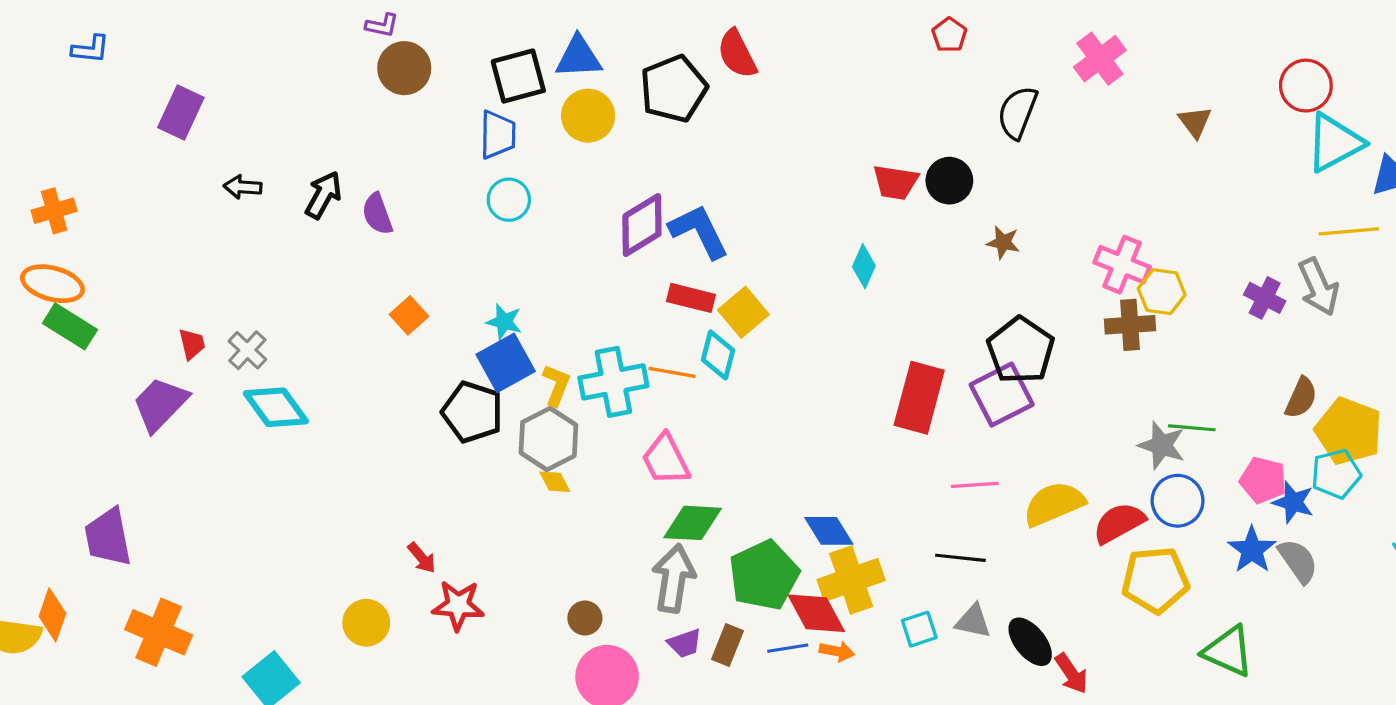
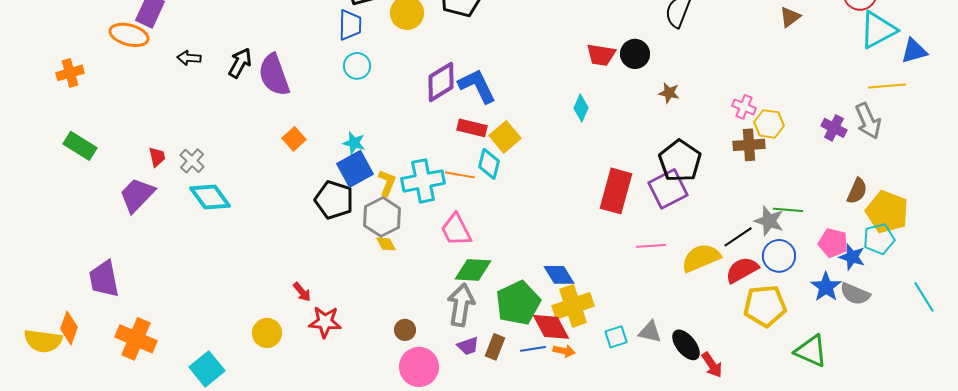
brown triangle: (1195, 122) -> (790, 17), turned 30
purple semicircle: (377, 214) -> (274, 75), size x1.6
pink cross: (1122, 265) -> (744, 107), size x0.7
orange ellipse: (52, 284) -> (129, 35), moved
black line: (960, 558) -> (738, 237), moved, turned -40
gray semicircle: (1298, 561) -> (855, 294), turned 148

